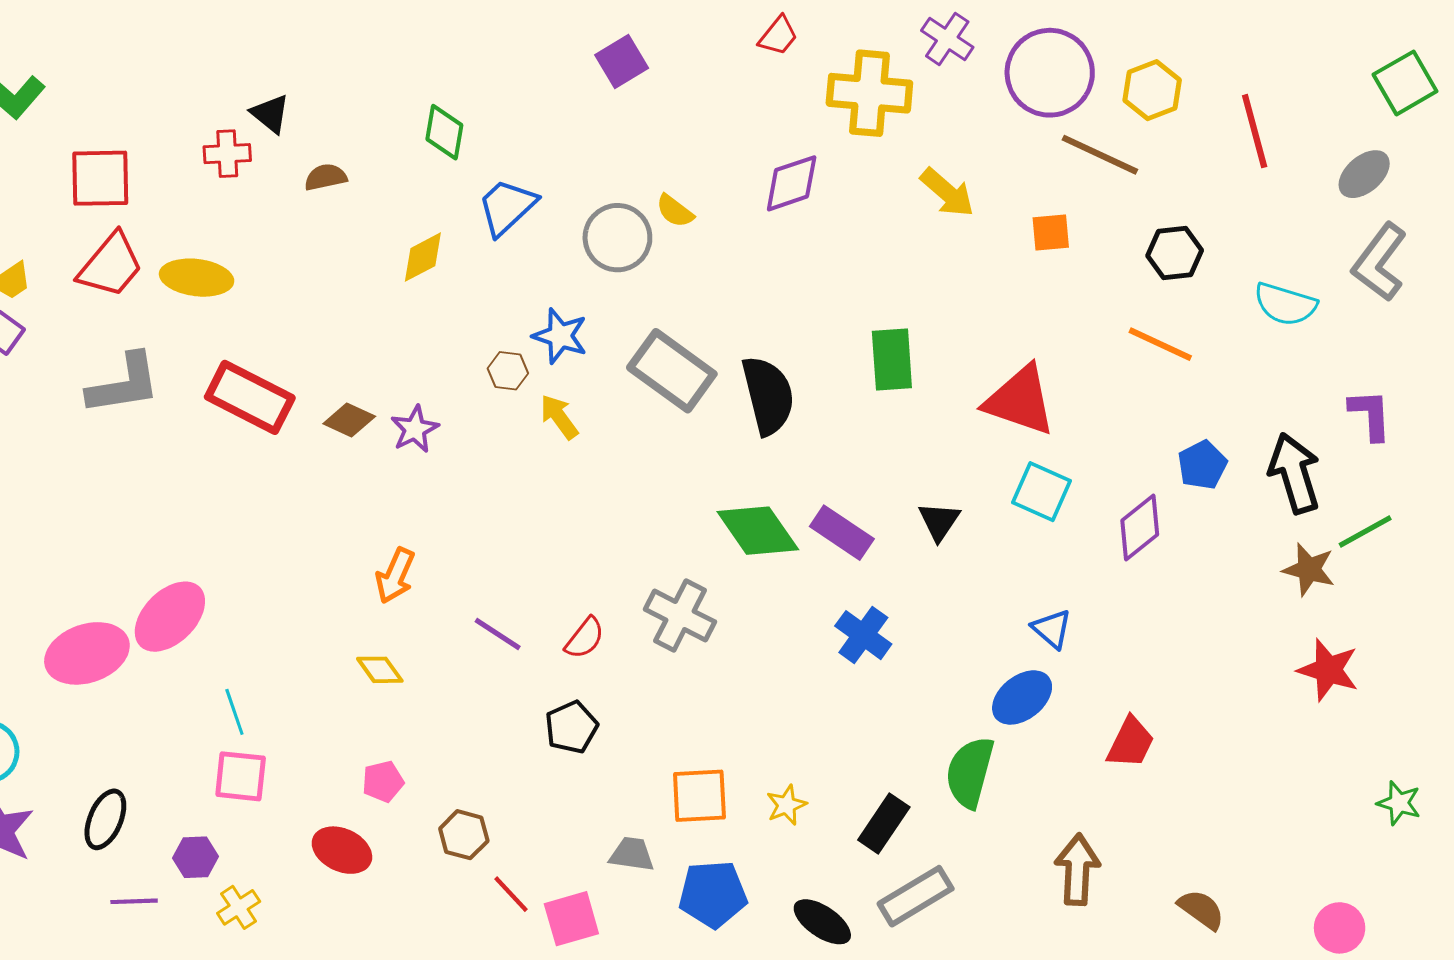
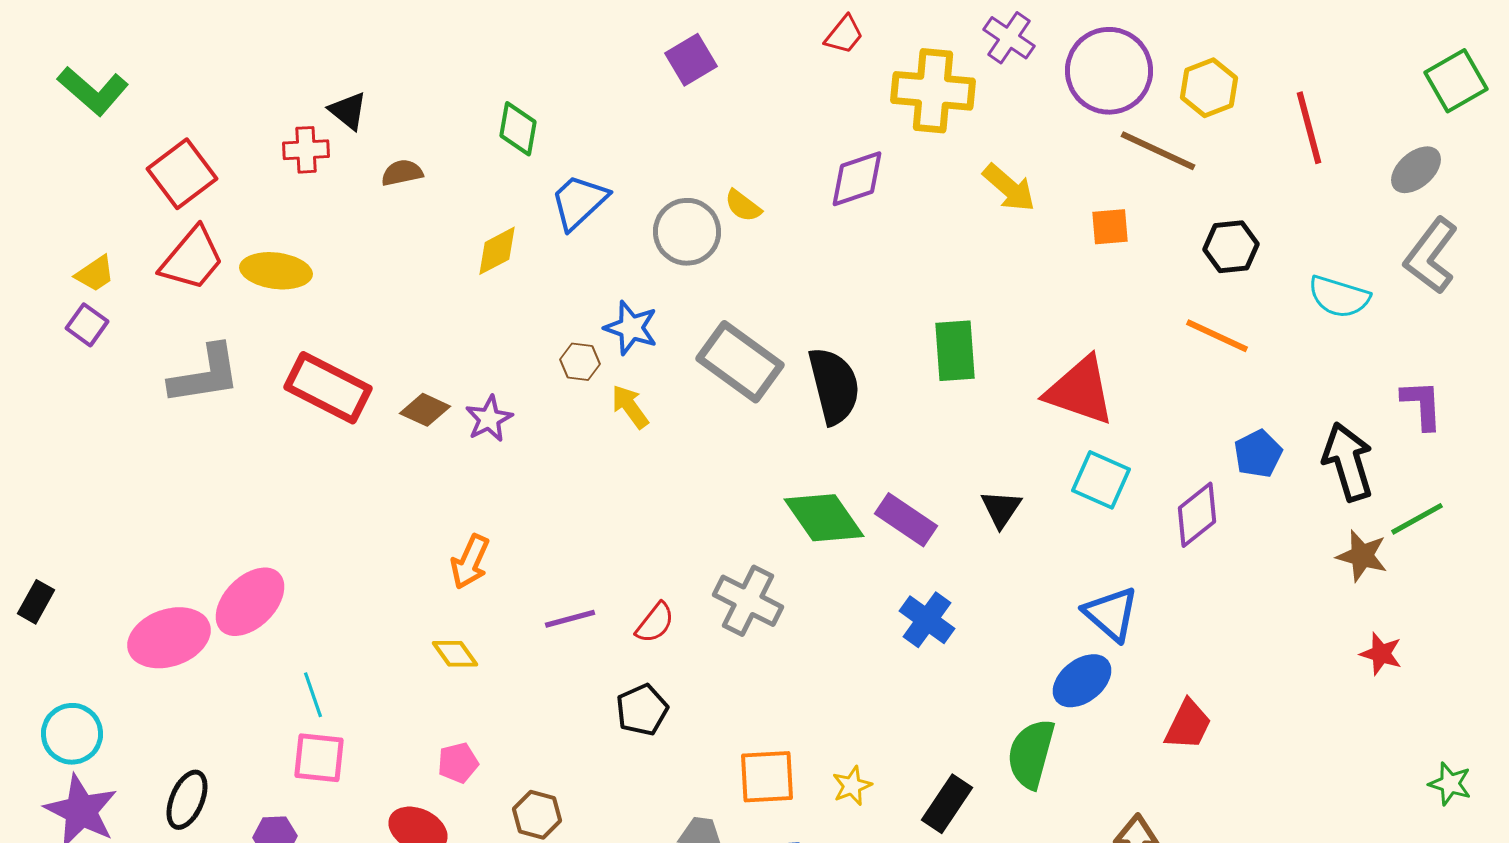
red square: (100, 178) -> (182, 174), turned -36
blue triangle: (1052, 629) -> (1111, 614), size x1.4
purple line: (498, 634) -> (570, 619), turned -48
red star: (1328, 670) -> (1381, 654), size x0.7

